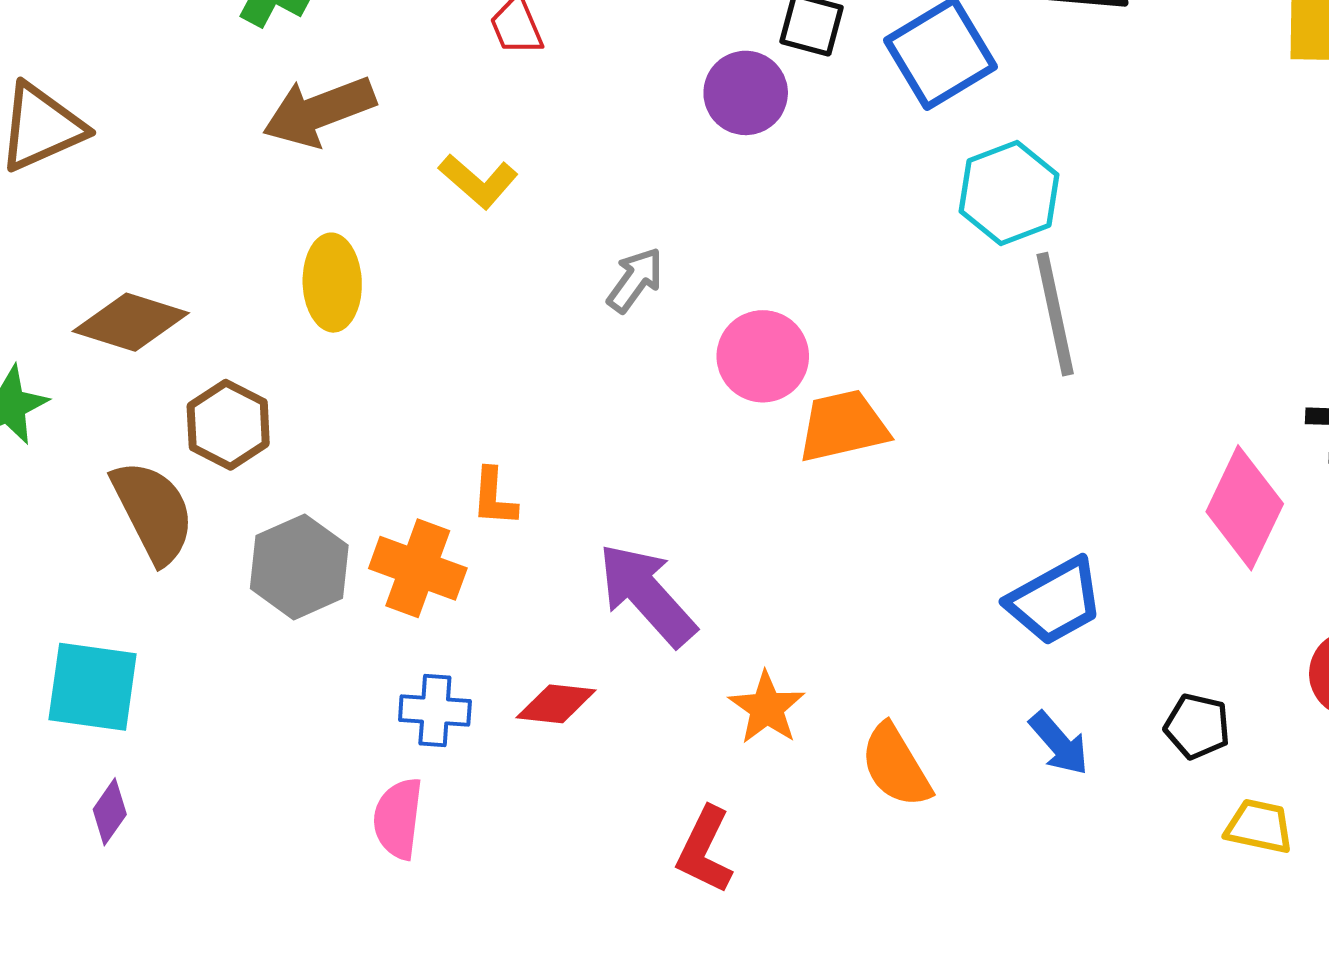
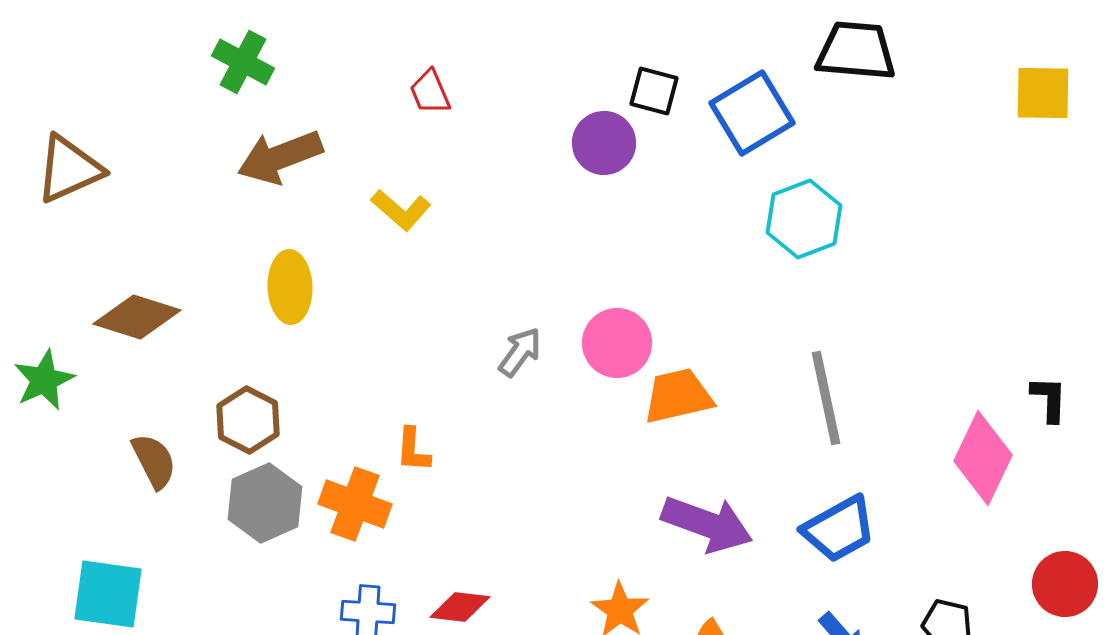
gray arrow: (635, 280) -> (520, 352), moved
gray line: (1055, 314) -> (826, 398), moved
brown hexagon: (228, 425) -> (248, 420), moved
brown semicircle: (153, 512) -> (154, 461), size x0.7
purple arrow: (647, 595) -> (707, 524), moved, turned 152

